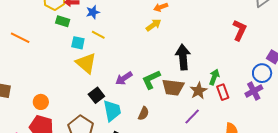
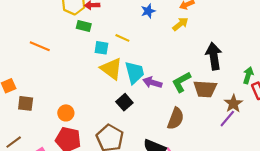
blue star: (93, 12) -> (148, 11), moved
purple arrow: (124, 78) -> (152, 82), turned 54
brown star: (198, 91) -> (233, 104), moved
cyan trapezoid: (112, 111) -> (135, 73), moved
brown semicircle: (144, 113) -> (176, 119), size x1.5

